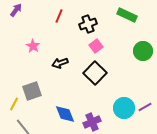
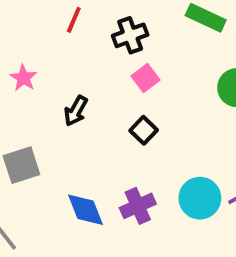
black arrow: (60, 63) -> (76, 111), turned -42
black square: (95, 73) -> (144, 130), size x0.6
purple cross: (92, 122) -> (138, 206), moved

